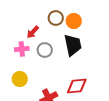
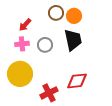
red arrow: (33, 32) -> (25, 25), moved
yellow circle: (20, 79) -> (20, 74), size x1.6

